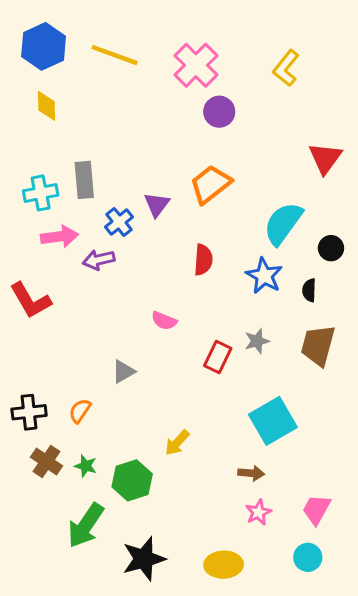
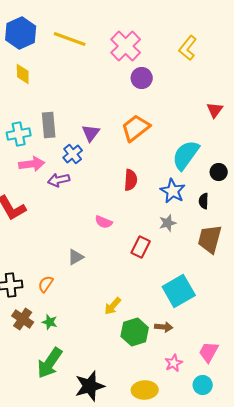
red triangle: (325, 158) -> (215, 110), size x0.7
purple triangle: (157, 205) -> (91, 133), moved
gray star: (257, 341) -> (168, 223), moved
green hexagon: (132, 480) -> (135, 332), moved
pink star: (258, 512) -> (174, 363), moved

